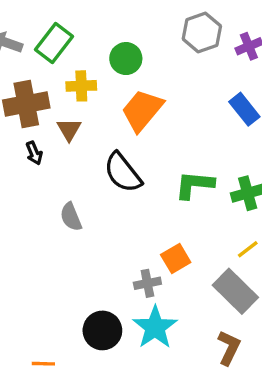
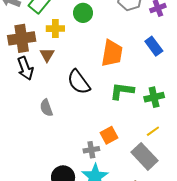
orange trapezoid: (142, 110) -> (112, 53), moved, turned 148
black arrow: (34, 153) -> (25, 68), size x1.6

